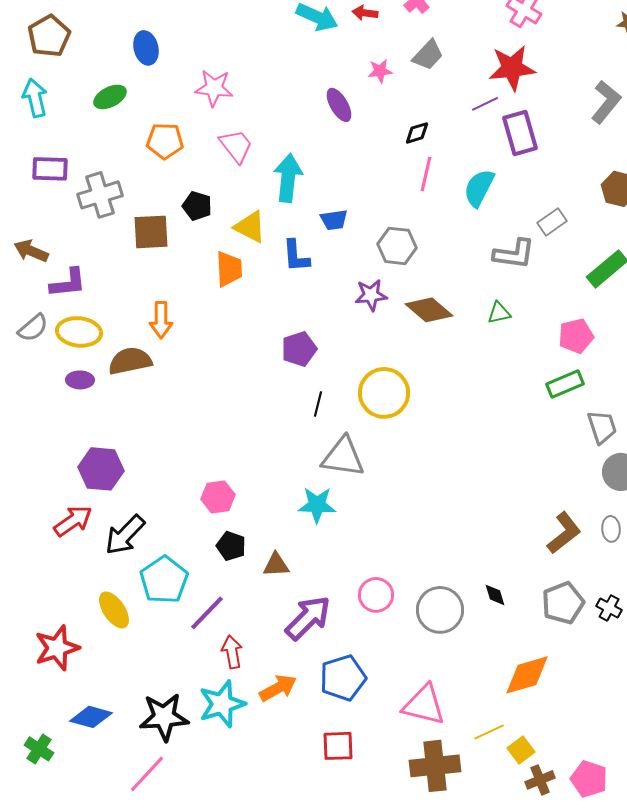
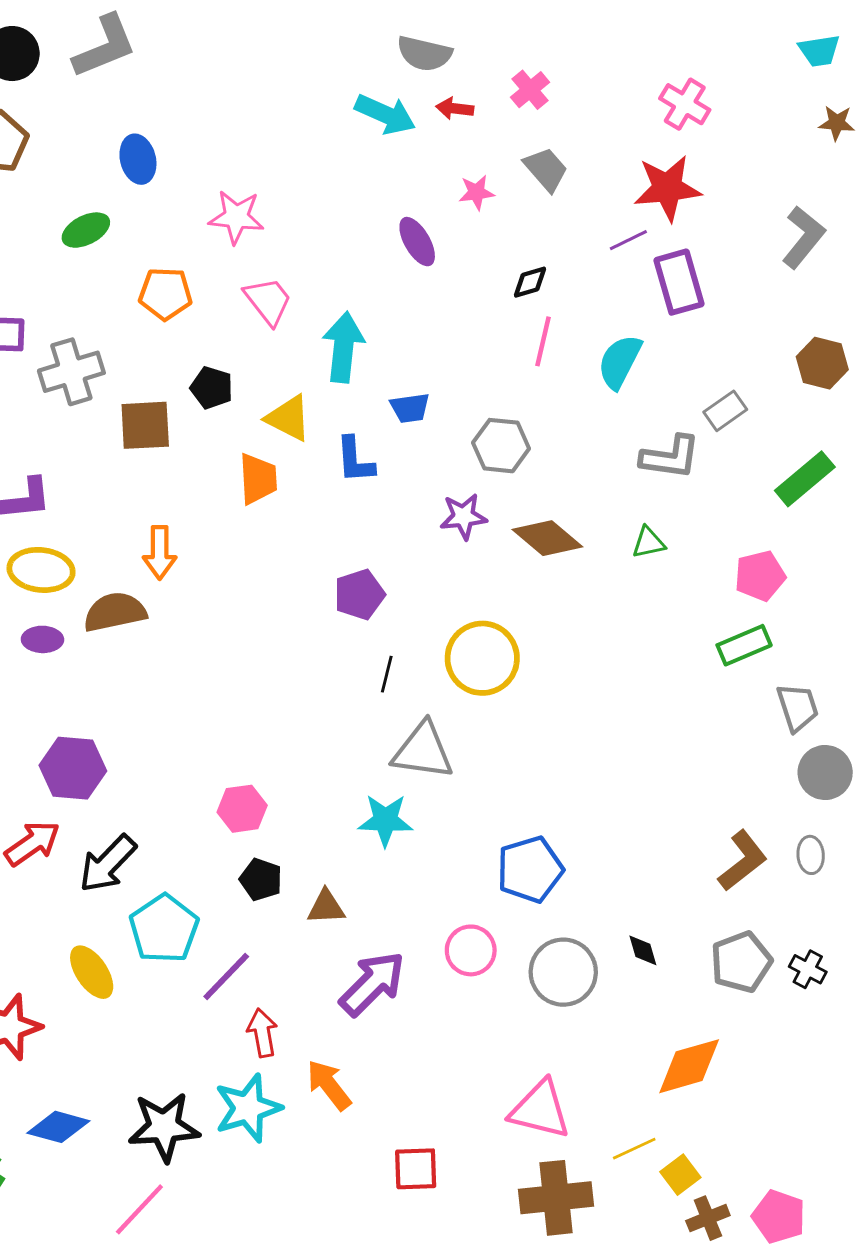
gray trapezoid: (428, 55) -> (546, 169), turned -84
blue pentagon: (343, 678) -> (530, 869), moved
orange arrow: (278, 688) -> (329, 1085), turned -99

